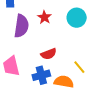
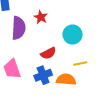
cyan circle: (77, 18) -> (72, 35), moved
yellow line: (79, 67) -> (80, 64), turned -56

